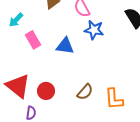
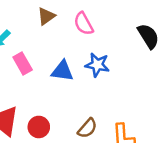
blue star: (94, 30) -> (97, 65), moved

